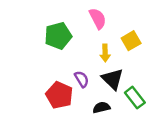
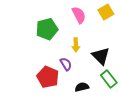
yellow square: (131, 41) -> (106, 12), moved
yellow arrow: (105, 53) -> (76, 45), moved
black triangle: (113, 79) -> (101, 56), moved

